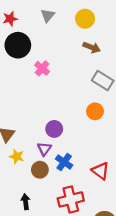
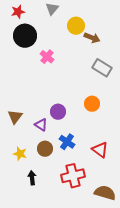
yellow circle: (85, 19) -> (76, 26), moved
orange circle: (95, 111) -> (92, 104), moved
purple triangle: (44, 149) -> (41, 125), moved, turned -32
yellow star: (17, 157) -> (20, 154), moved

